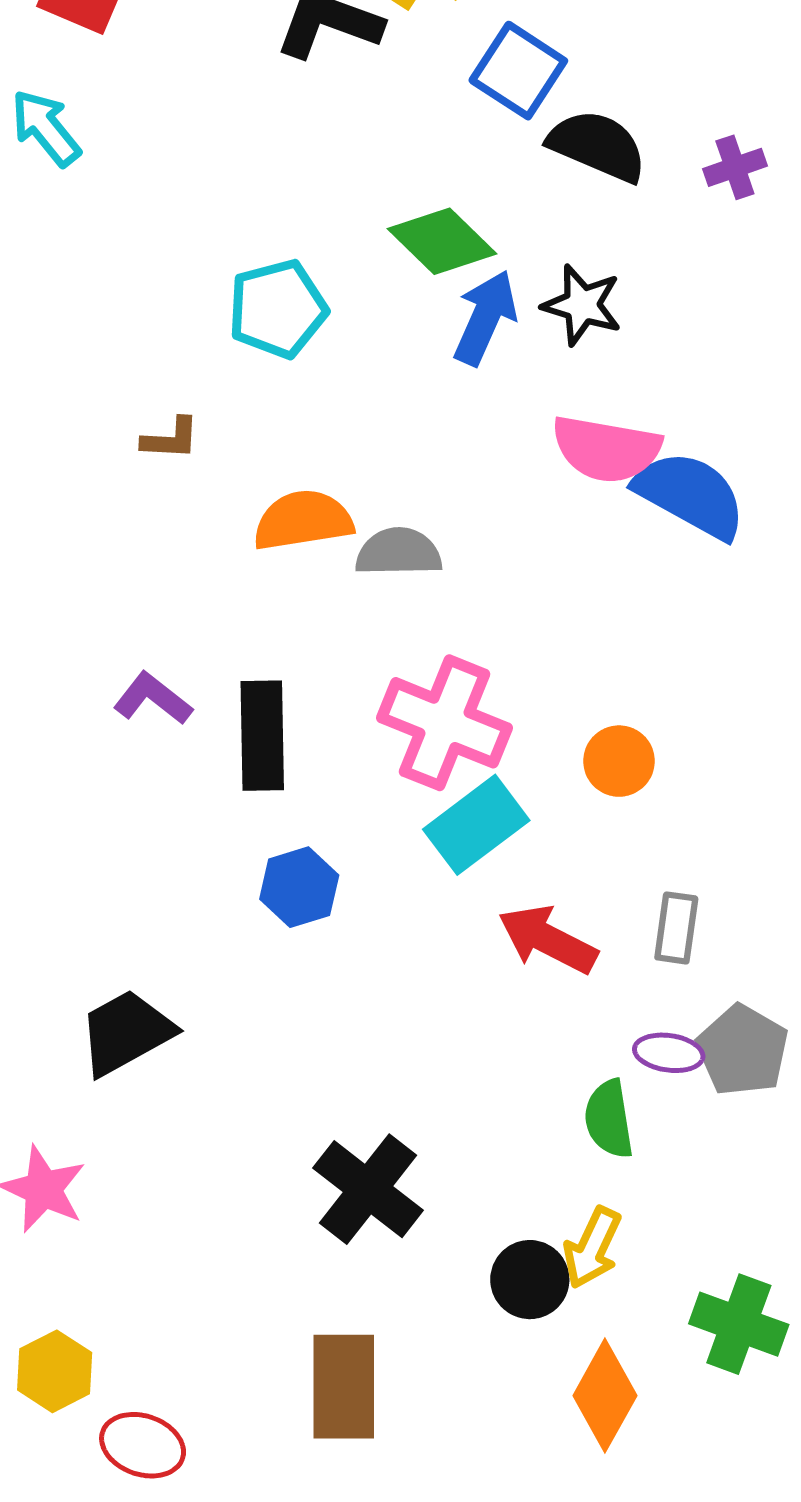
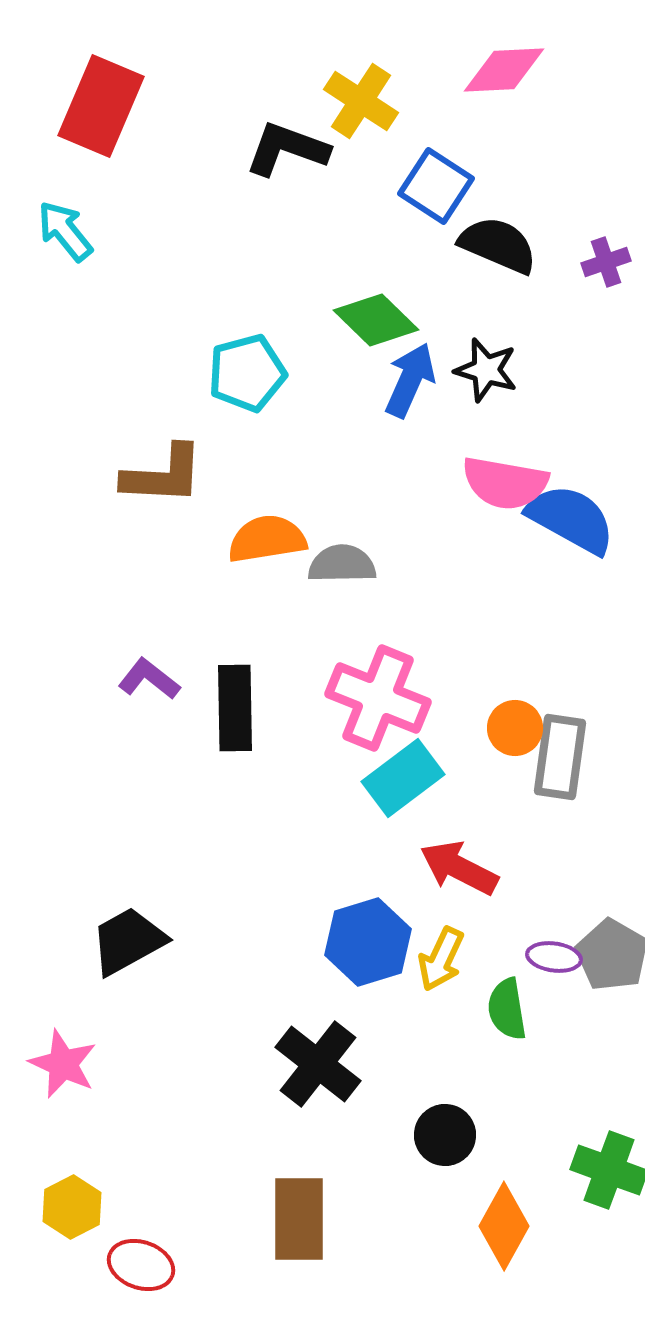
brown L-shape: (171, 439) -> (163, 475), size x1.8
blue hexagon: (299, 887) -> (368, 942), moved, size x1.4
gray rectangle: (676, 928) -> (560, 757), moved, size x1.5
yellow arrow: (592, 1248) -> (441, 959), moved

